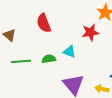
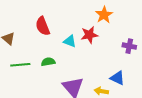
cyan triangle: (69, 52) -> (70, 41), moved

